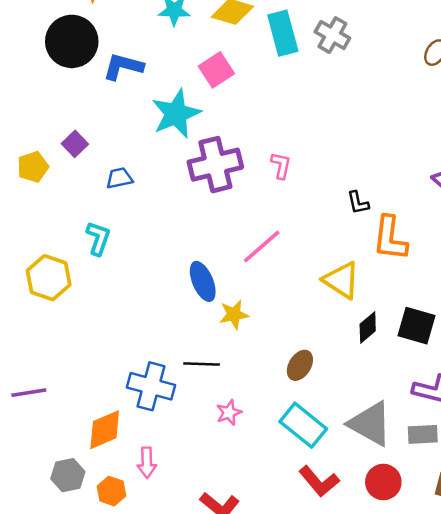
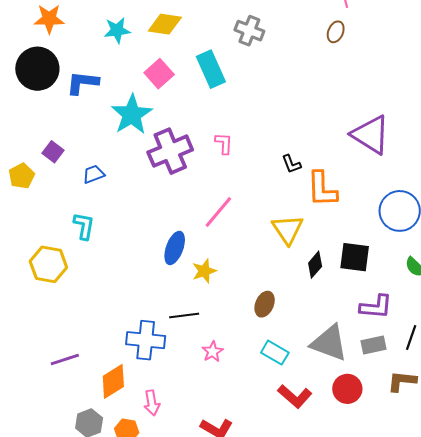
cyan rectangle: (283, 33) -> (211, 69), moved
yellow triangle: (341, 280) -> (288, 229), turned 32
blue ellipse: (203, 281) -> (175, 248), turned 52
purple line: (29, 393) -> (65, 359), moved
cyan rectangle: (303, 425) -> (275, 353), size x0.7

